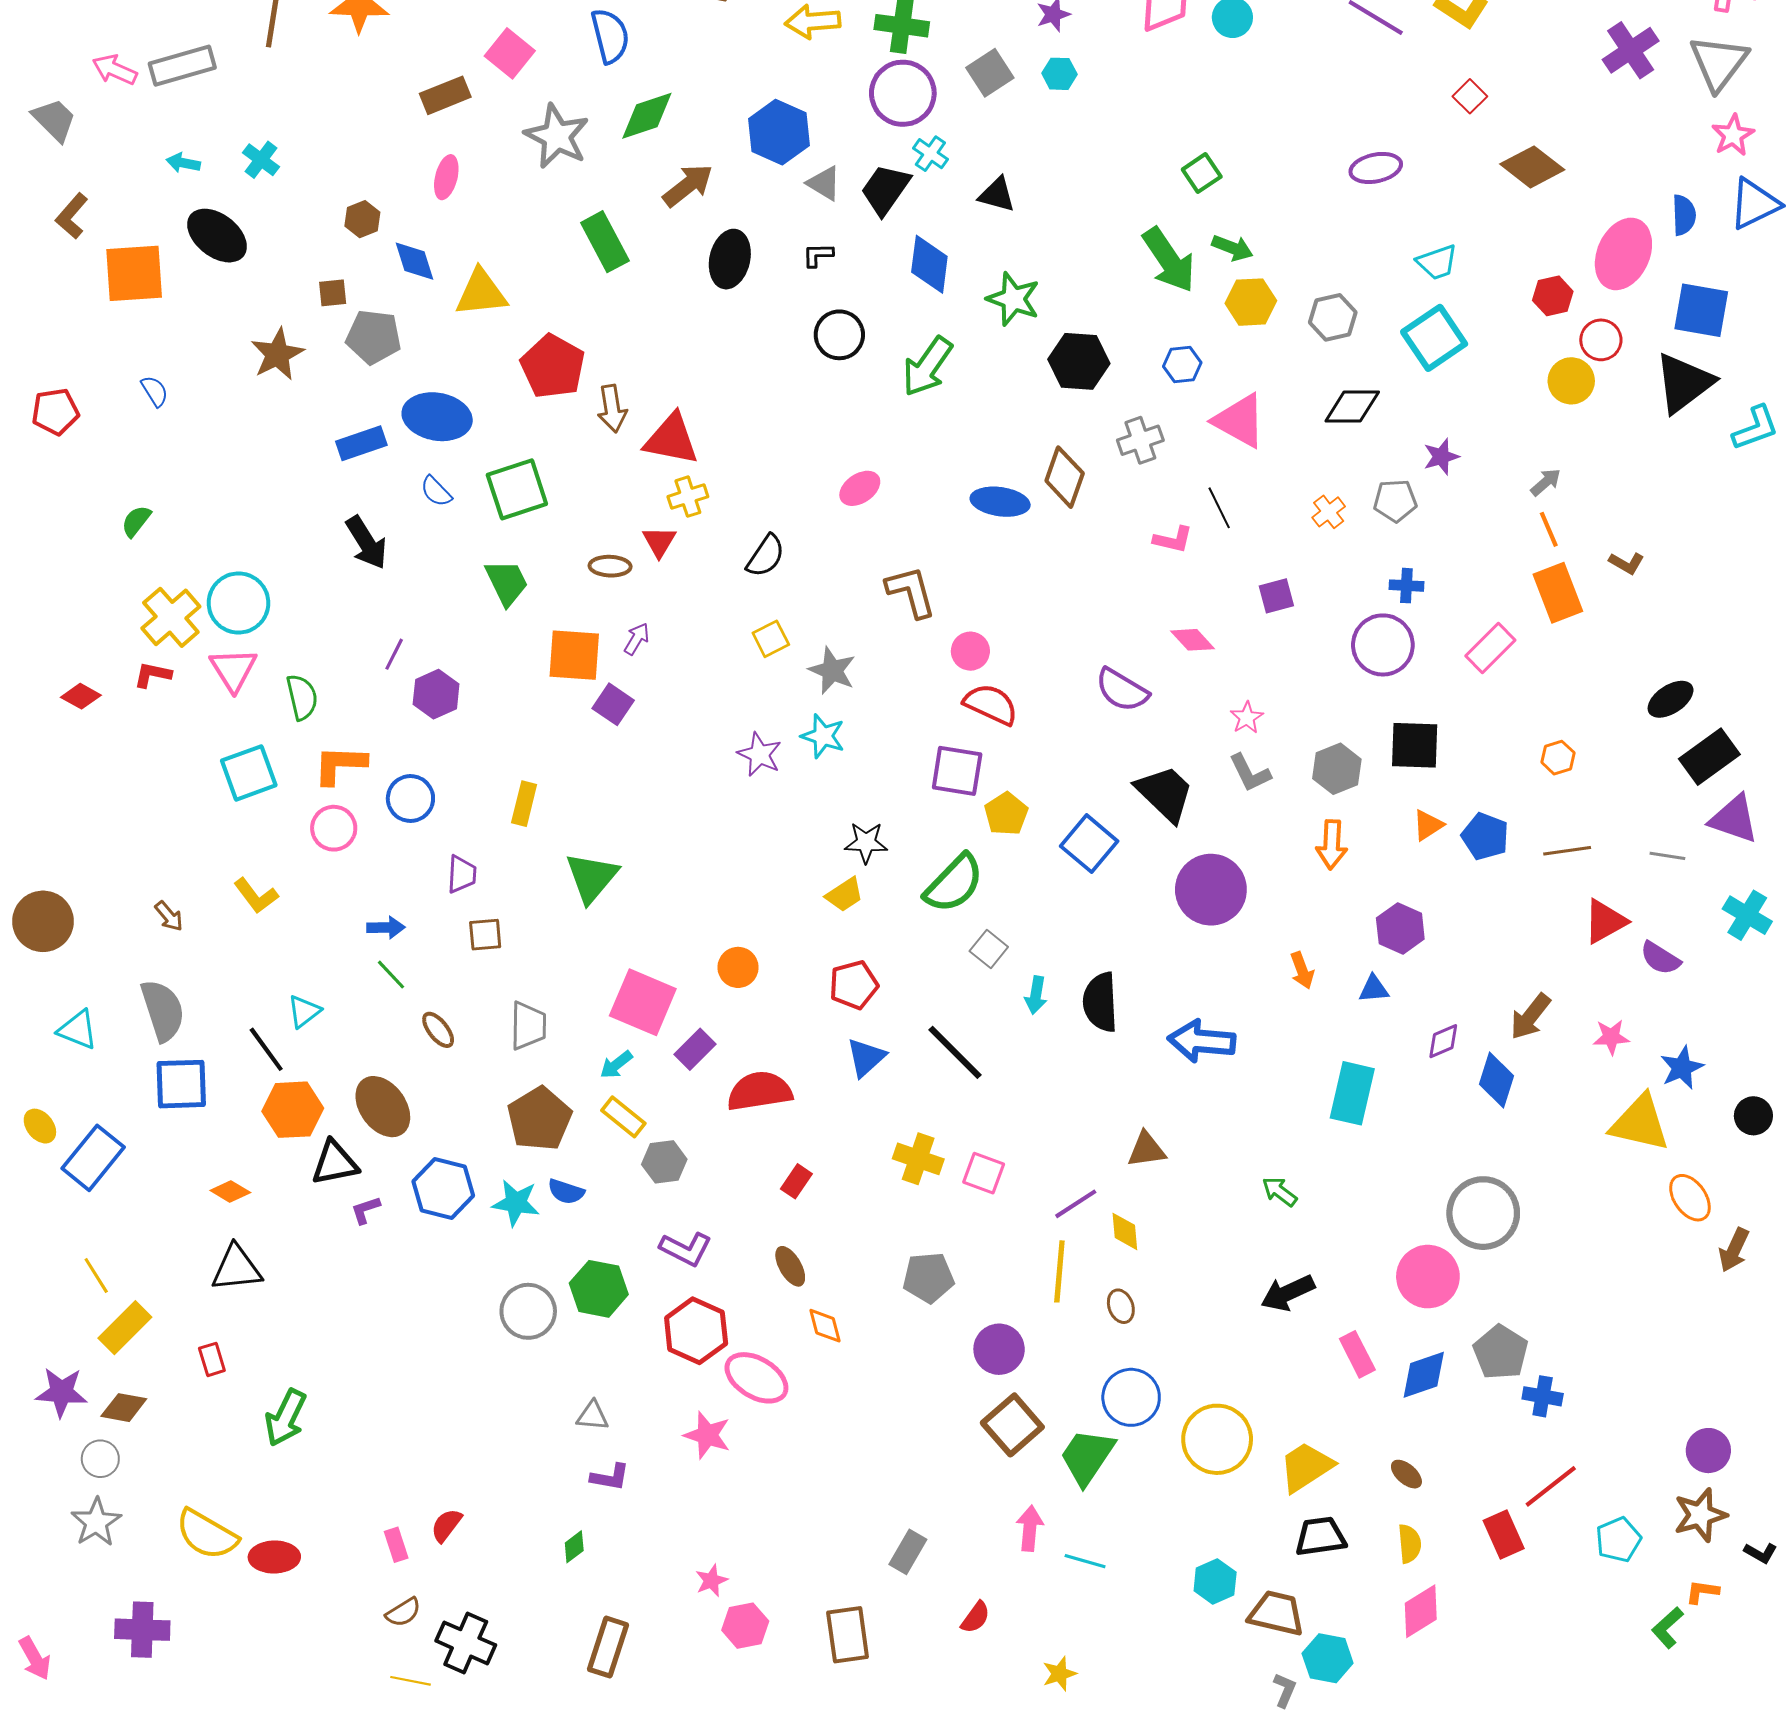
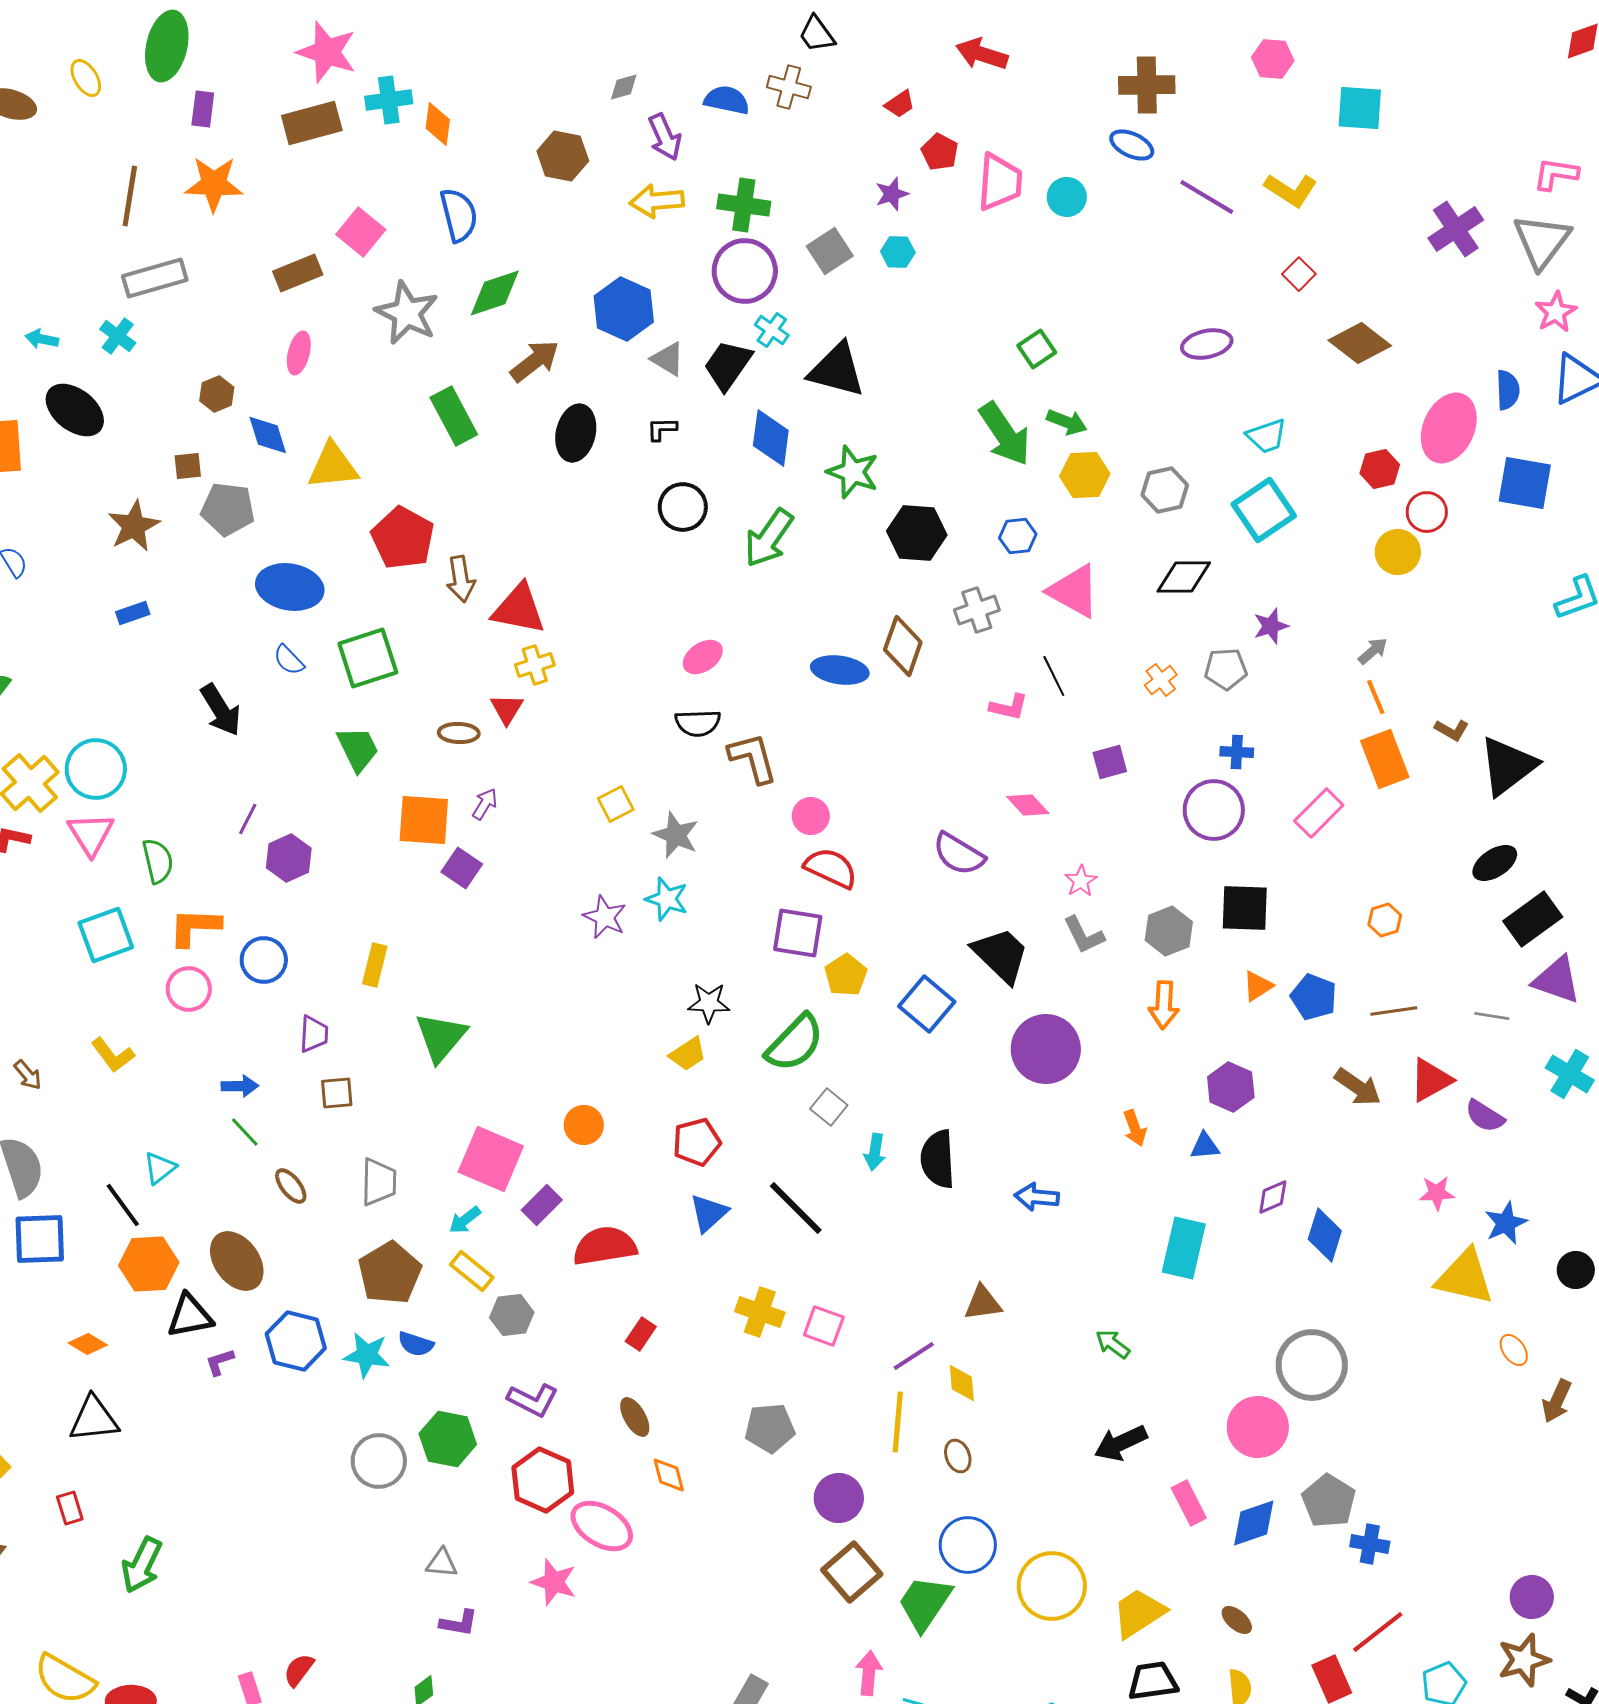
gray rectangle: (182, 66) -> (155, 278), moved
black triangle: (997, 195) -> (837, 370), size x1.6
black triangle: (1684, 383) -> (1508, 766), moved
blue rectangle: (361, 443) -> (133, 613), moved, size x0.7
black semicircle: (766, 556) -> (698, 723), moved, turned 54
brown arrow: (1530, 1017) -> (1358, 1087), moved, turned -93
blue arrow: (1202, 1041) -> (1037, 1197), size x0.7
orange ellipse: (1690, 1198) -> (1514, 1350), size x0.7

